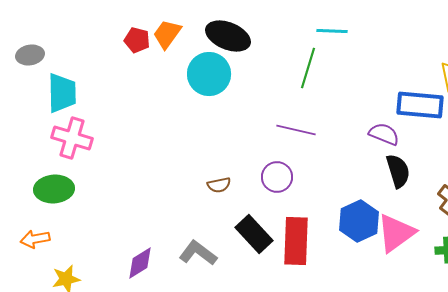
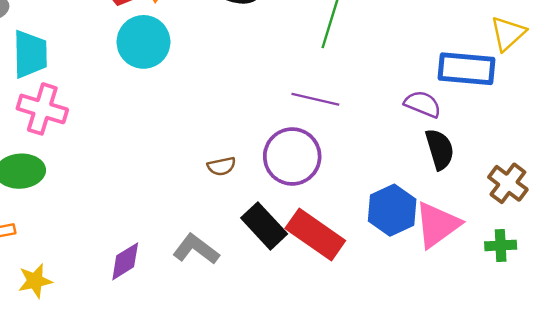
cyan circle: (209, 74) -> (143, 42), moved
purple circle: (277, 177) -> (292, 156), size x1.5
red rectangle: (296, 241) -> (315, 235), turned -57

